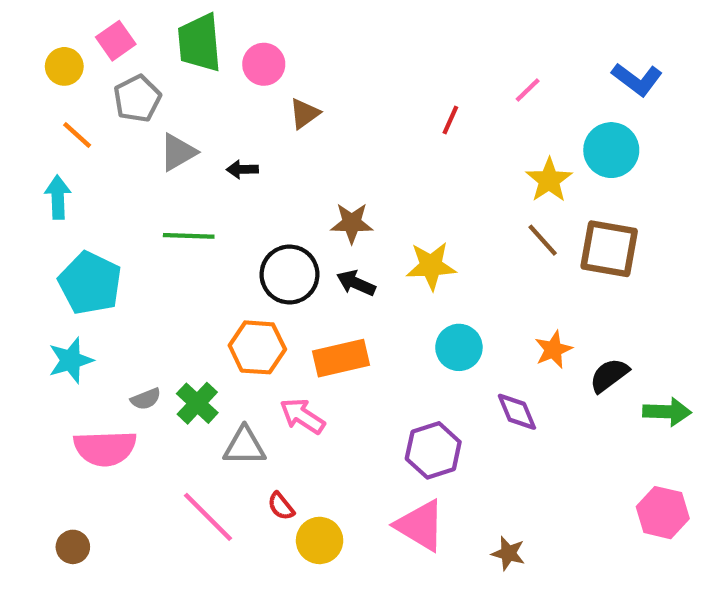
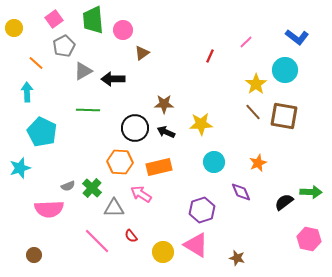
yellow circle: (64, 66) -> (14, 28), moved
black arrow: (242, 169) -> (113, 79), size x1.6
cyan star: (71, 360) -> (20, 168), moved
black semicircle: (609, 375) -> (284, 202), moved
yellow circle: (320, 540) -> (163, 252), moved

